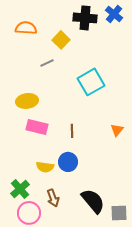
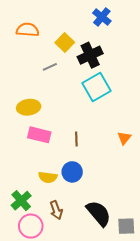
blue cross: (114, 14) -> (102, 17), moved
black cross: (85, 18) -> (90, 55), moved, turned -30

